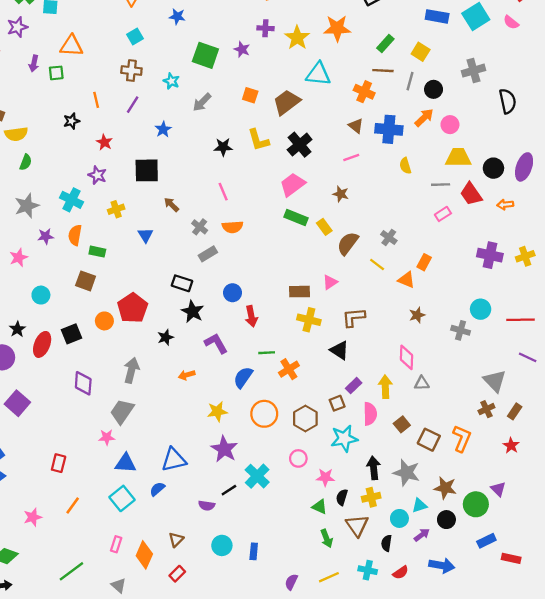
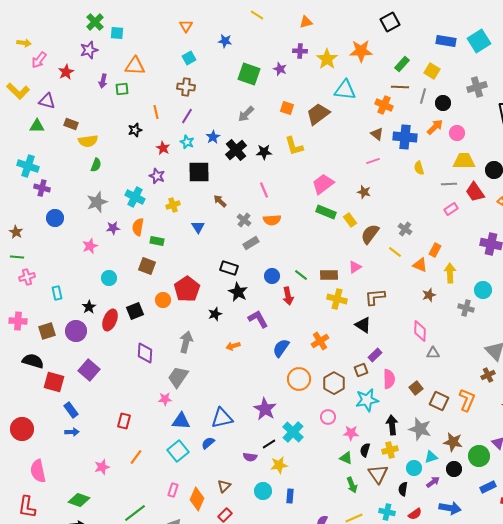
cyan star: (171, 81) -> (187, 142), moved
black cross: (300, 145) -> (236, 150), moved
green line: (267, 353) -> (301, 275), moved, turned 40
yellow arrow: (385, 387) -> (450, 273), moved
yellow star: (217, 411) -> (279, 465), moved

